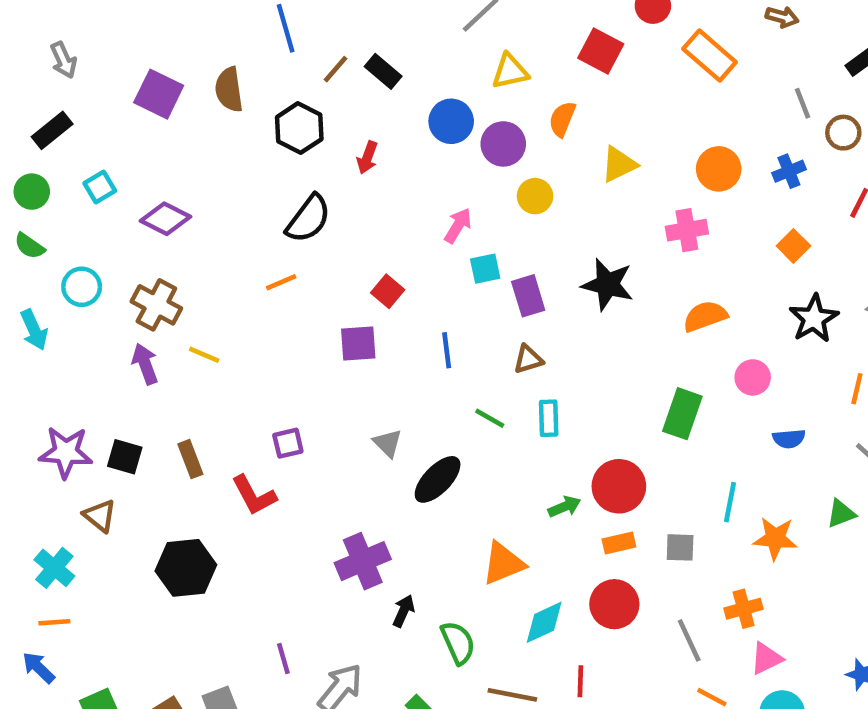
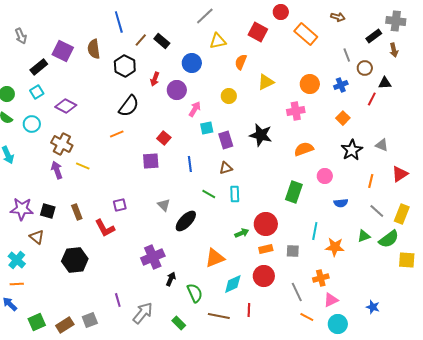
black rectangle: (52, 130) -> (39, 67), moved
purple circle: (503, 144) -> (177, 90), moved
cyan circle: (82, 287) -> (32, 124), moved

